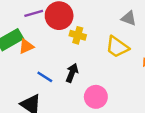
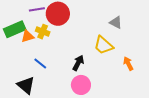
yellow cross: (78, 35) -> (43, 32), moved
black arrow: (72, 73) -> (78, 63), moved

